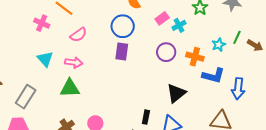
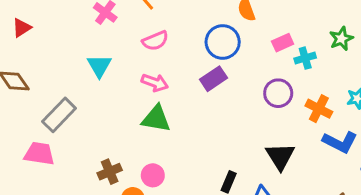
purple rectangle: (122, 52) -> (214, 79), turned 36
pink arrow: (74, 62) -> (155, 83), moved
green triangle: (70, 88) -> (156, 119), moved
black triangle: (176, 93) -> (280, 156), turned -35

